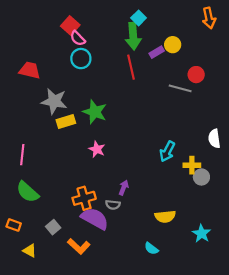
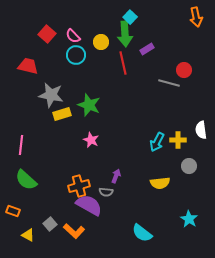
red square: (70, 25) -> (47, 34), moved
yellow circle: (173, 45) -> (101, 42), moved
yellow cross: (192, 165) -> (178, 140), moved
yellow semicircle: (165, 216) -> (160, 183), moved
gray square: (53, 227) -> (50, 224), moved
cyan semicircle: (151, 248) -> (142, 233), size x1.5

